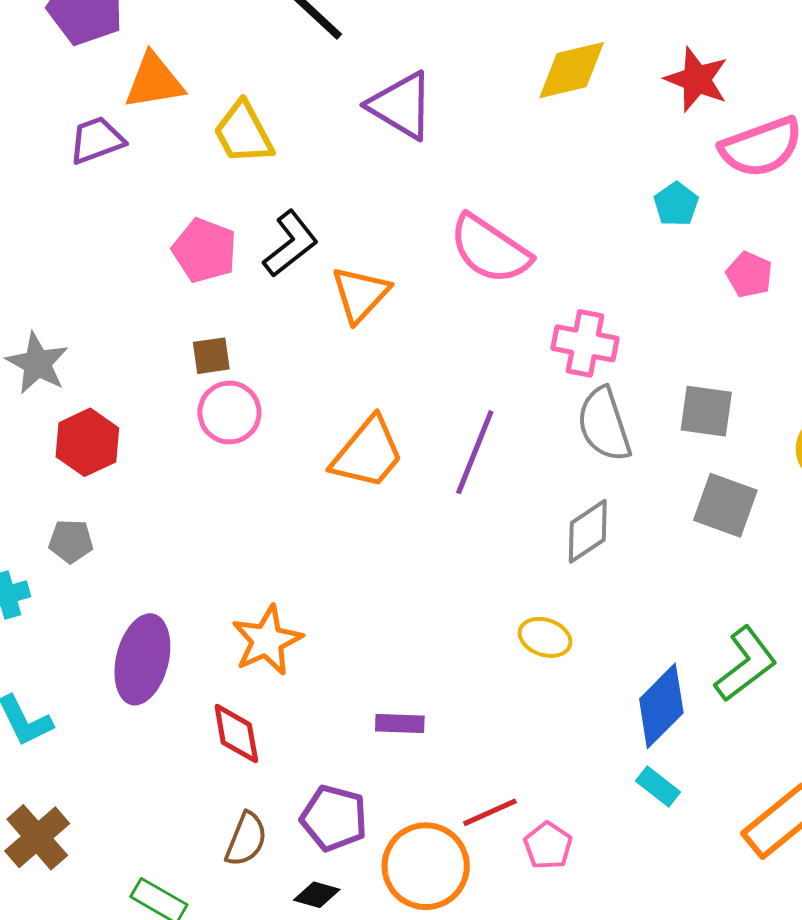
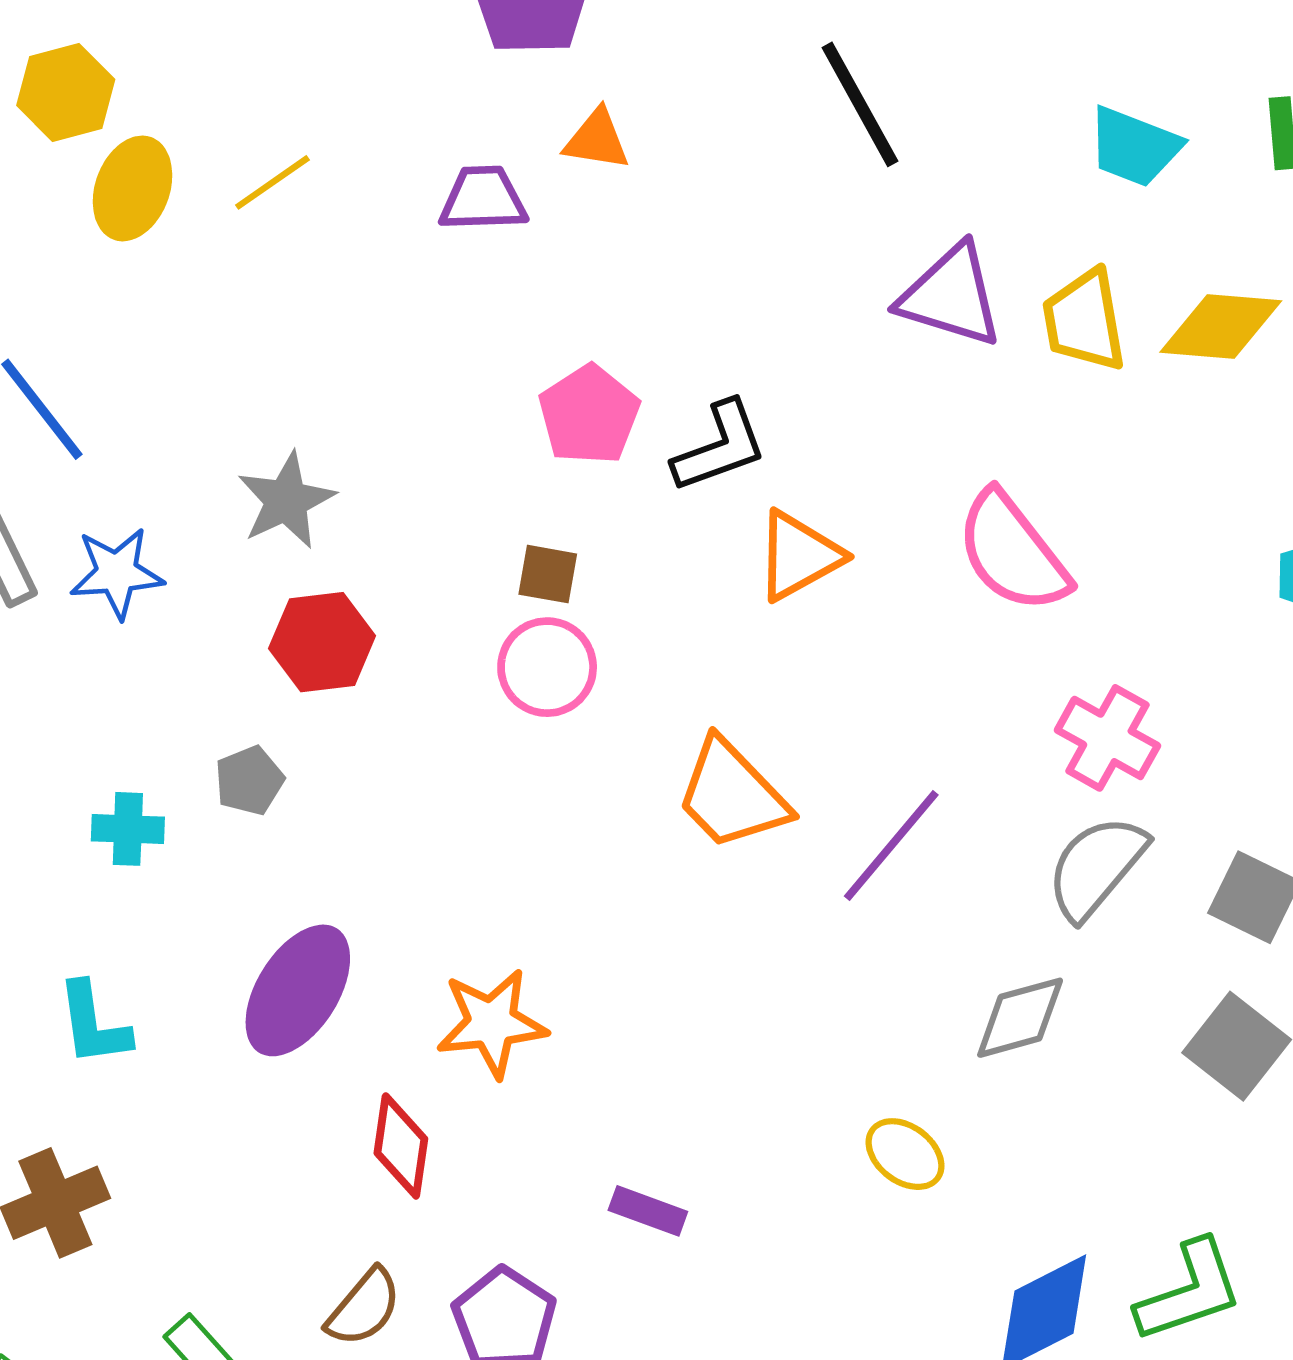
orange triangle: (154, 81) -> (597, 140), size x0.7
purple triangle: (401, 105) -> (951, 296), turned -32
yellow trapezoid: (243, 133) -> (1084, 320), moved
gray semicircle: (604, 424) -> (1096, 867), turned 40
orange trapezoid: (368, 453) -> (732, 795), turned 78
gray pentagon: (71, 541) -> (249, 781), turned 30

